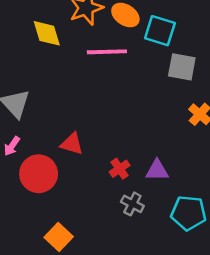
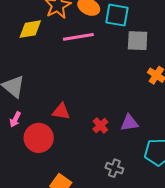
yellow diamond: (47, 33) -> (30, 29), turned -75
gray cross: (132, 204) -> (114, 168), moved

